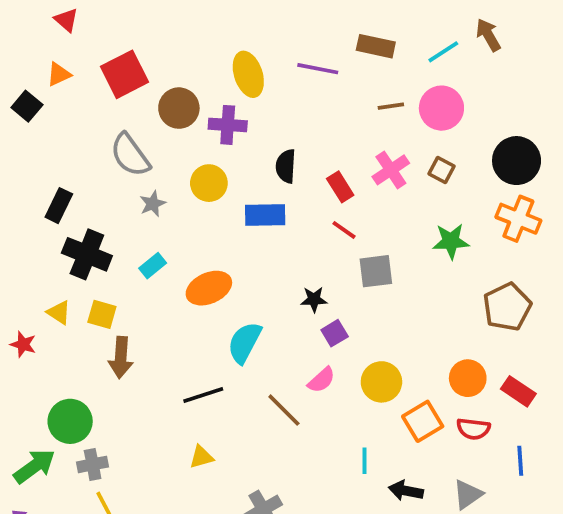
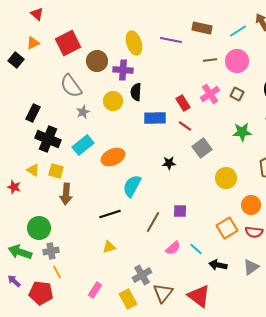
black semicircle: (286, 166) -> (136, 92), moved
blue rectangle: (265, 215) -> (155, 118), moved
cyan rectangle: (153, 266) -> (83, 145), size x1.5
gray square: (376, 271) -> (202, 148), turned -30
purple square: (335, 333) -> (180, 211), moved, turned 32
pink semicircle: (321, 380) -> (173, 248), moved
yellow circle: (381, 382) -> (226, 178), moved
brown line: (284, 410) -> (153, 222), turned 75
cyan line: (365, 461) -> (196, 249), turned -48
green arrow: (34, 466) -> (20, 252), turned -125

